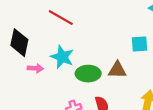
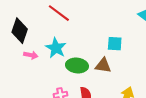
cyan square: (140, 44) -> (115, 44), moved

